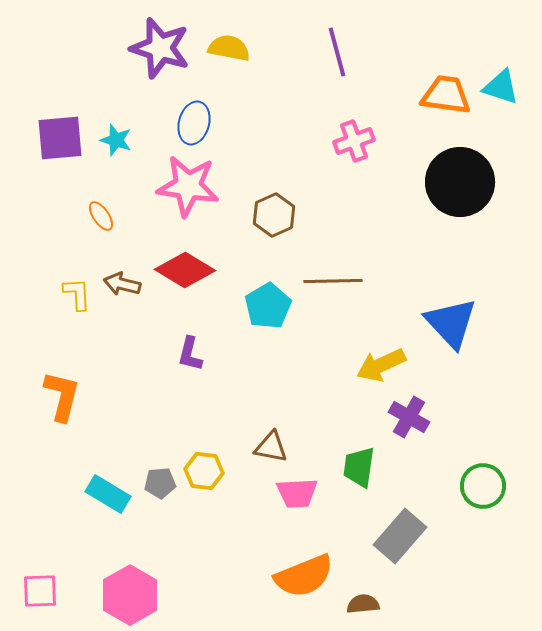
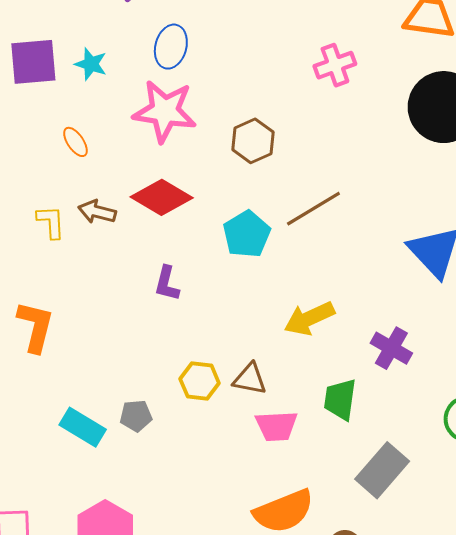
brown line: (333, 281) -> (313, 209), turned -30
yellow arrow: (381, 365) -> (309, 318), moved
yellow hexagon: (204, 471) -> (200, 381), moved

